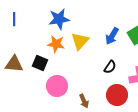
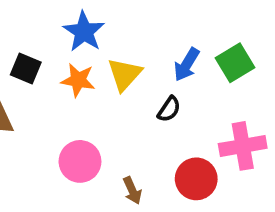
blue star: (59, 19) -> (84, 32), turned -30
black square: (40, 63) -> (26, 68), moved
black semicircle: (110, 67) -> (169, 109), moved

